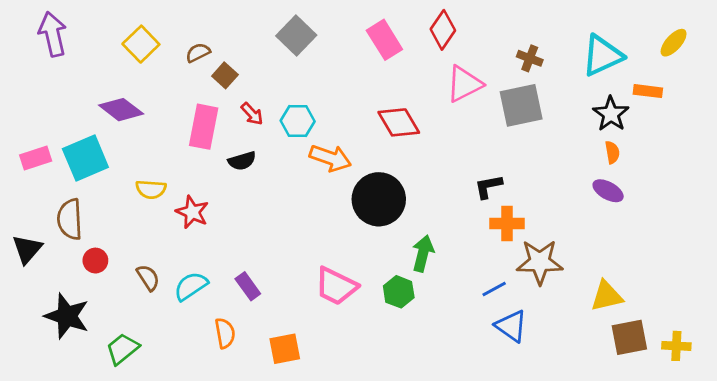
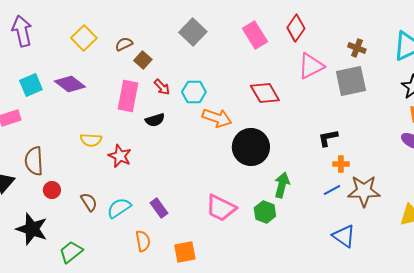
cyan square: (85, 158) -> (31, 85), moved, size x0.7
orange cross: (507, 224) -> (341, 164), size x0.7
blue line: (494, 289) -> (332, 190), moved

